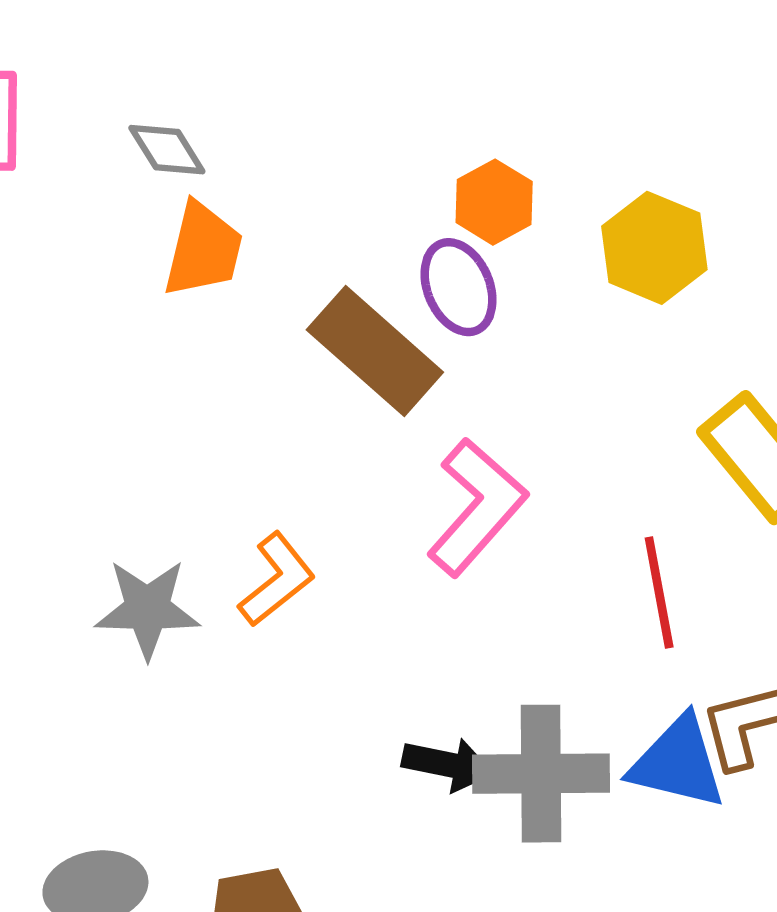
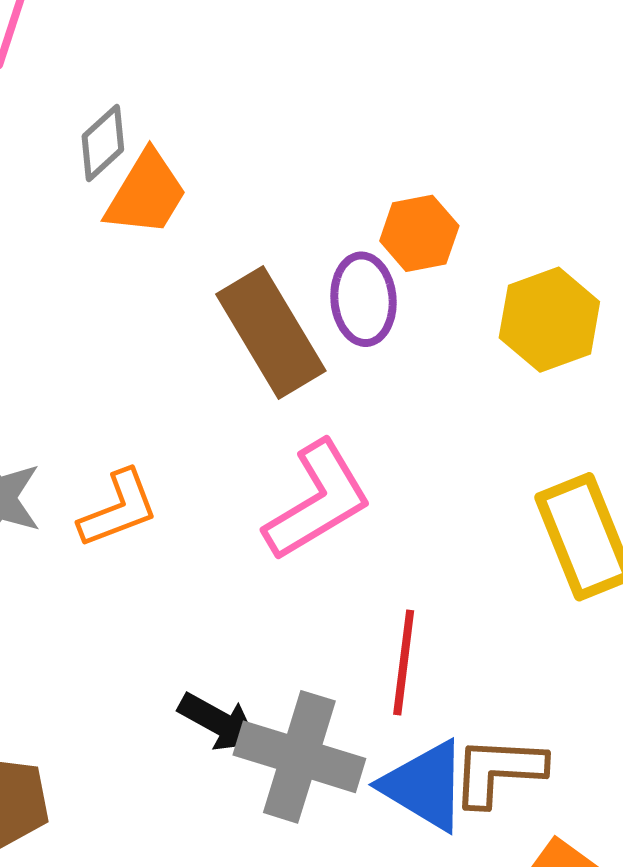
gray diamond: (167, 150) -> (103, 143), moved, turned 62
red line: (659, 592) -> (404, 663), moved

